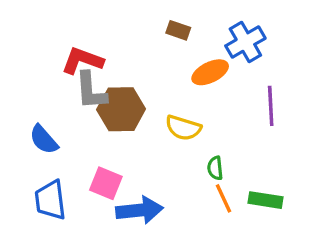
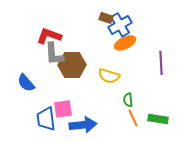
blue cross: (245, 42) -> (120, 25), moved
pink square: (106, 183) -> (63, 109), turned -30
blue trapezoid: (50, 200) -> (46, 119), moved

